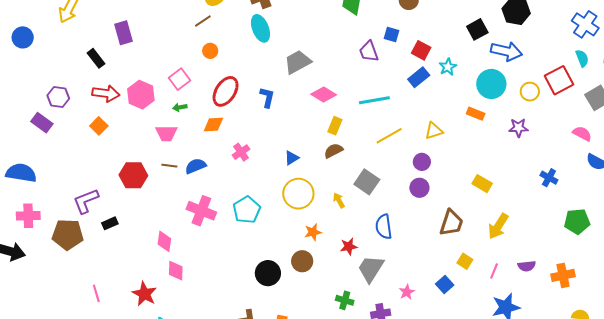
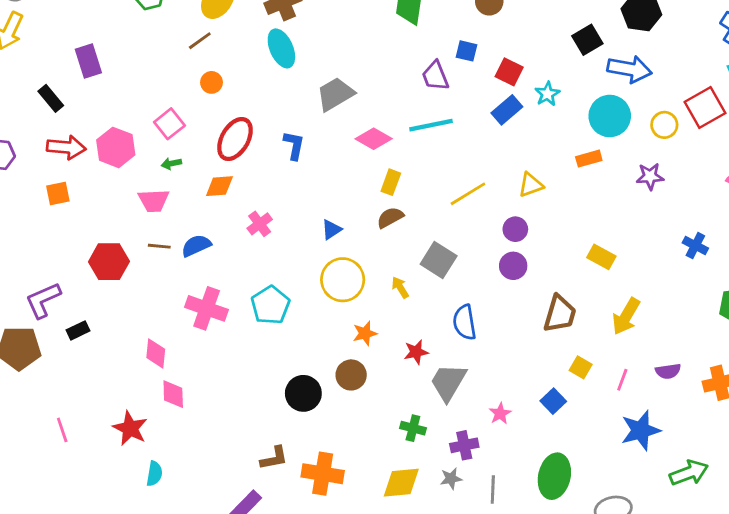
cyan line: (374, 100) -> (431, 125), moved
orange rectangle: (476, 114) -> (589, 159), turned -36
orange square: (99, 126) -> (58, 194), turned 36

